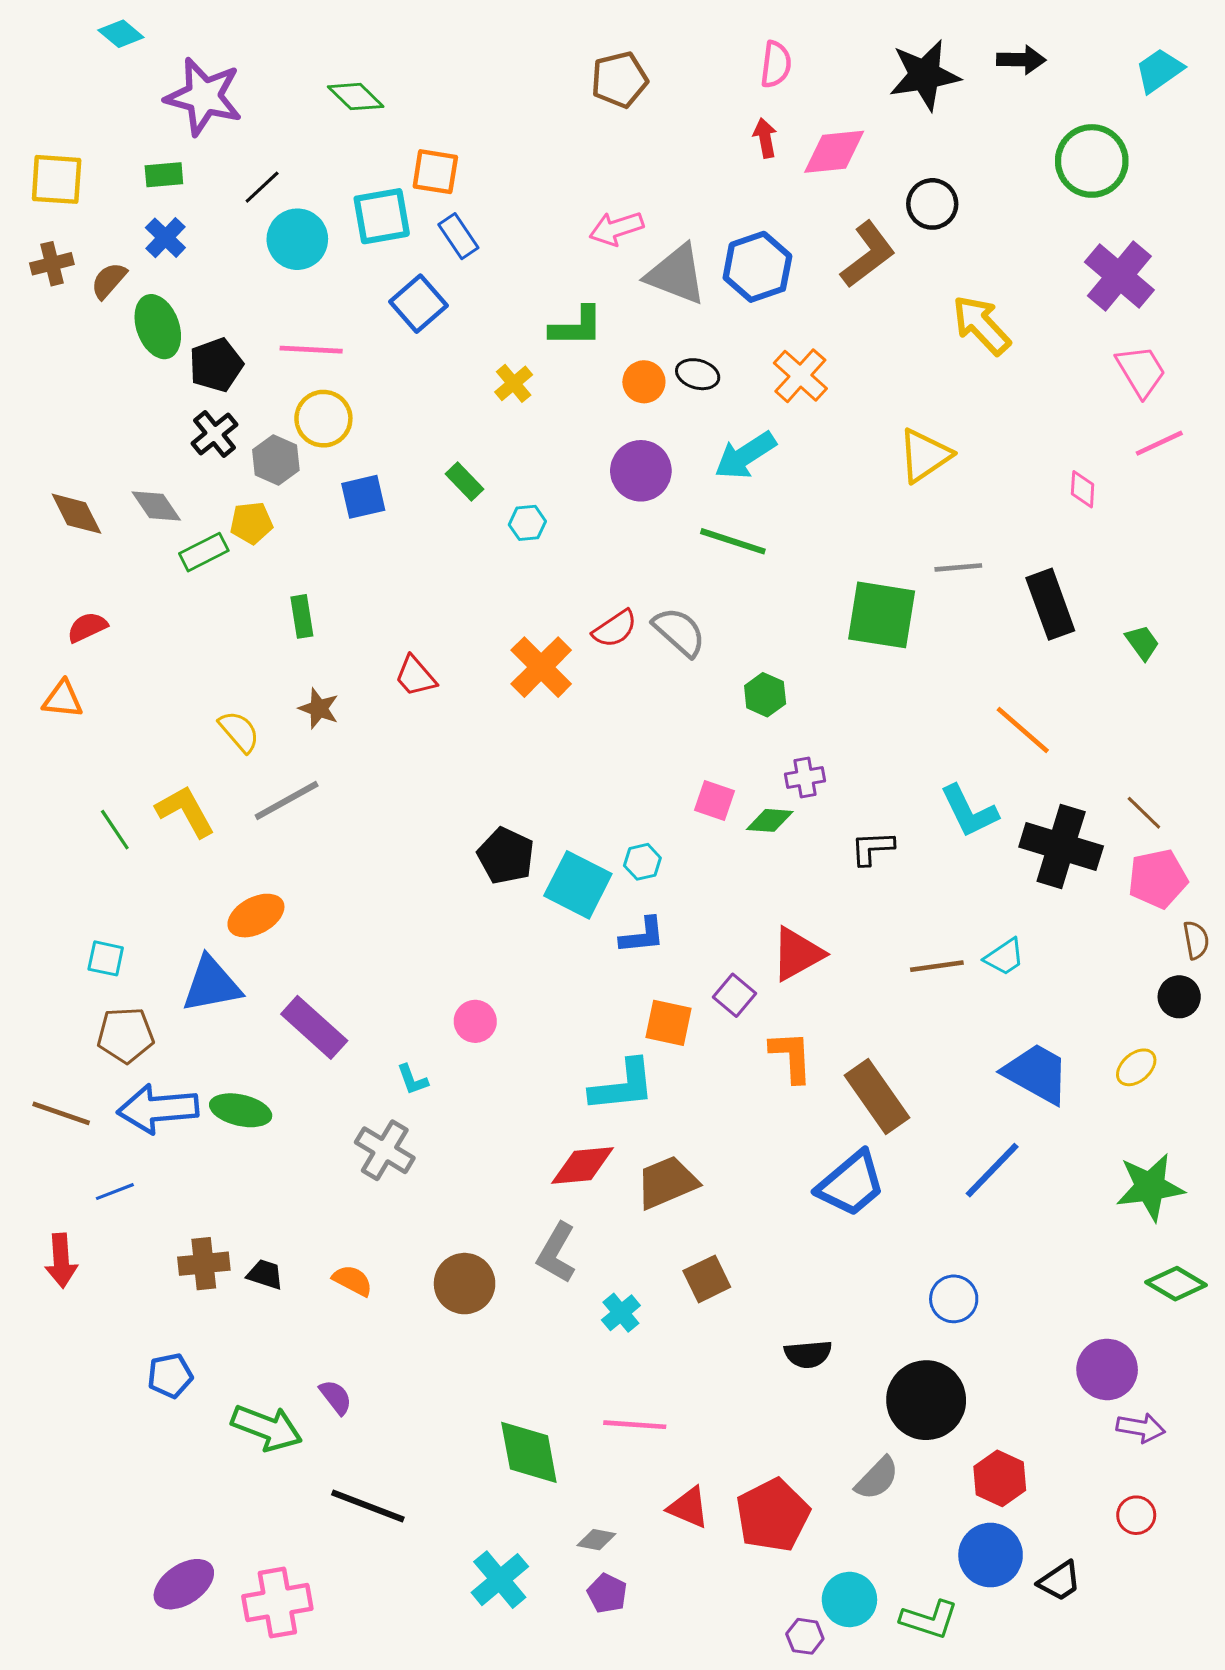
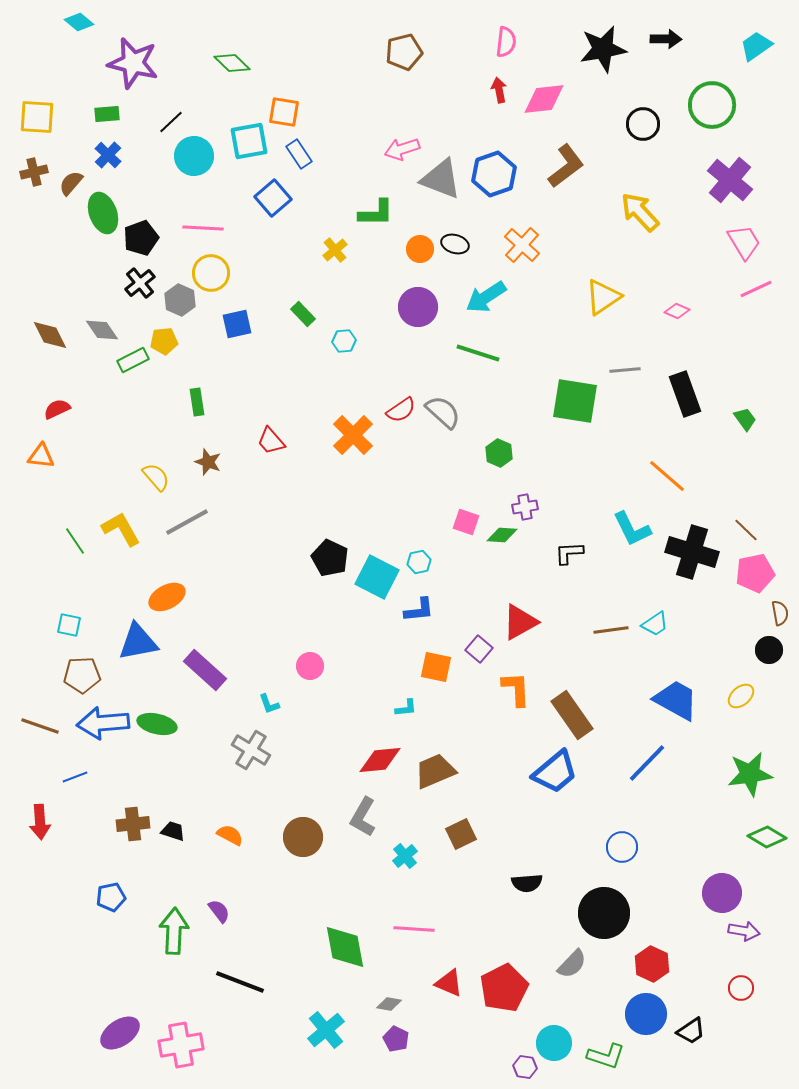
black circle: (932, 204) -> (643, 124), moved
pink diamond: (1083, 489) -> (677, 311), moved, turned -70
cyan L-shape: (622, 1086) -> (406, 708), size x0.5
green arrow: (267, 1428) -> (174, 931), turned -108

